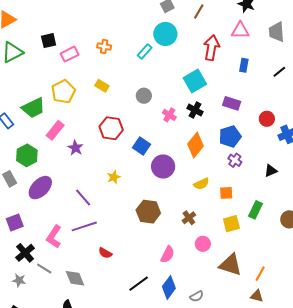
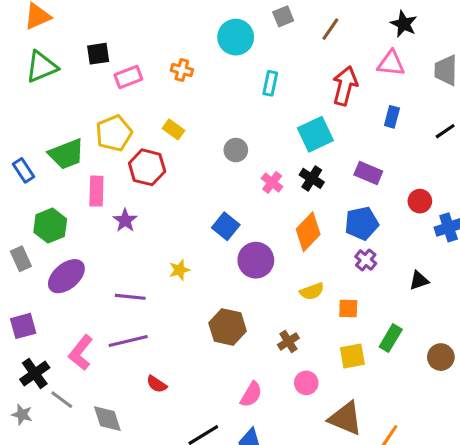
cyan circle: (165, 34) -> (236, 37), moved
cyan rectangle: (145, 52) -> (270, 83), moved, turned -35
red hexagon: (111, 128) -> (147, 167), moved
pink rectangle: (55, 130) -> (96, 191), turned -42
purple line: (83, 197) -> (130, 297), turned -48

